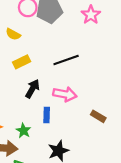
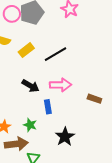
yellow rectangle: (22, 62) -> (26, 50), moved
black arrow: (32, 89) -> (31, 86), turned 102

